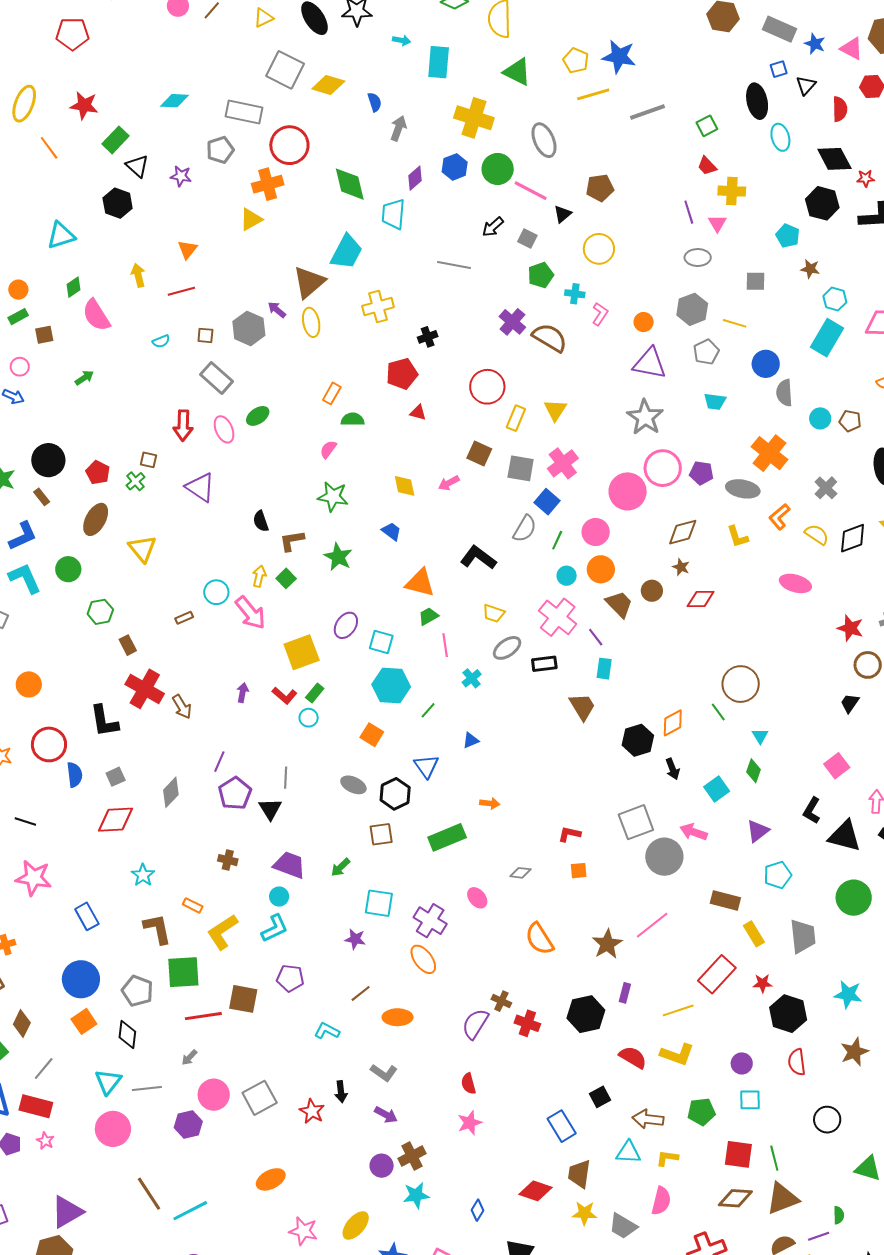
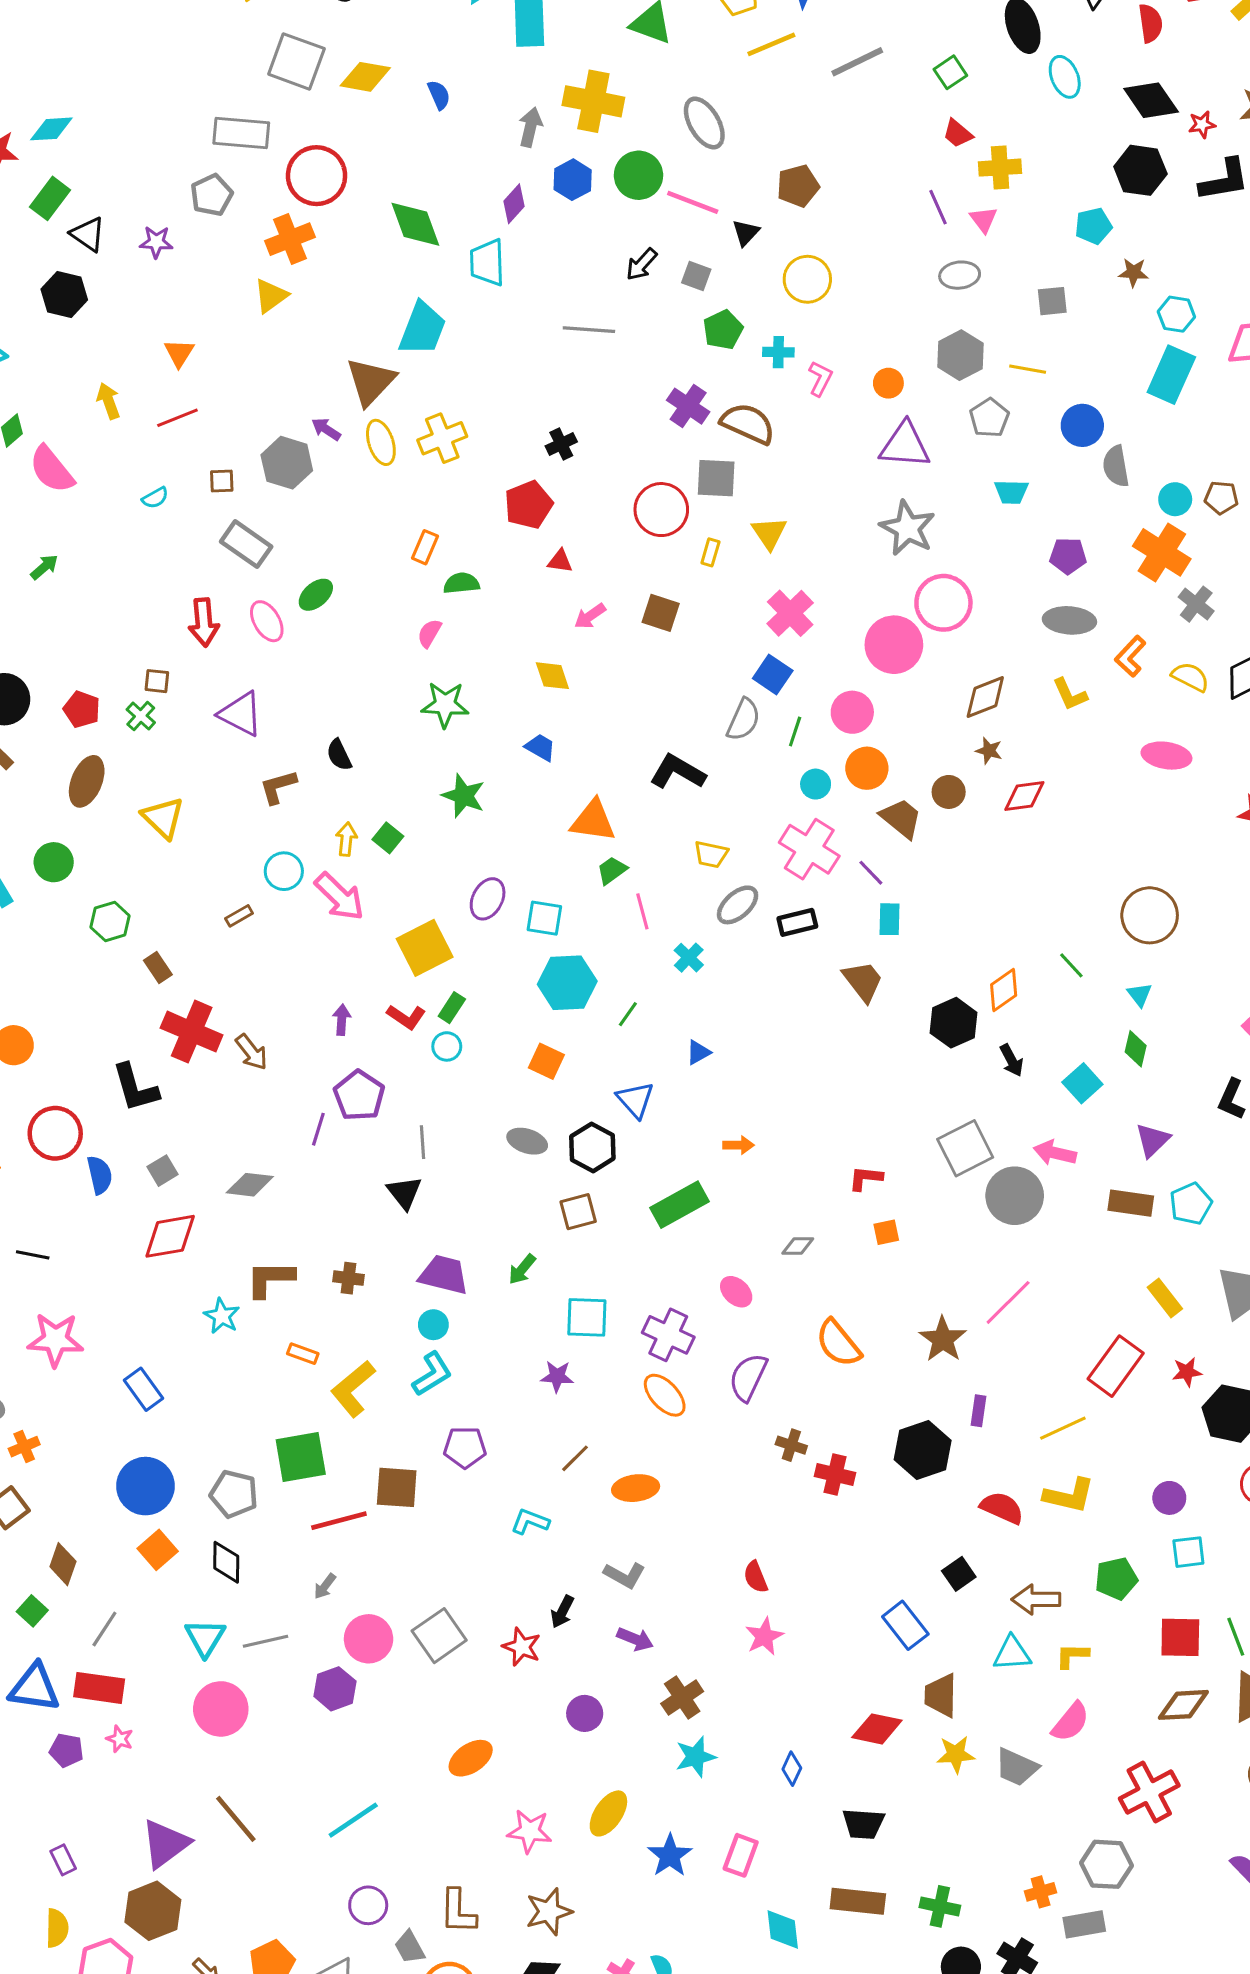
cyan diamond: (174, 101) -> (51, 129), moved
gray arrow: (398, 128) -> (530, 127), moved
cyan pentagon: (788, 236) -> (1093, 226), turned -30
yellow cross: (378, 307) -> (442, 438), moved
yellow rectangle: (516, 418) -> (710, 552), size x0.7
orange cross: (770, 453) -> (1162, 552), moved
gray square: (521, 468) -> (716, 478), moved
purple pentagon: (701, 473) -> (1068, 556), moved
pink arrow: (449, 483) -> (590, 616), moved
brown L-shape: (292, 541) -> (278, 787), moved
brown circle: (741, 684) -> (1150, 915), moved
gray diamond: (171, 792) -> (250, 1185), turned 60
purple pentagon: (235, 793) -> (359, 1096), moved
brown rectangle: (725, 901) -> (1131, 1203), moved
brown L-shape: (157, 929) -> (270, 1279), moved, turned -72
purple semicircle: (475, 1024) -> (748, 1377), moved
black arrow: (341, 1092) -> (562, 1612), turned 40
purple circle: (382, 1166) -> (585, 1713), moved
brown line: (149, 1194) -> (236, 1819), moved
pink semicircle: (661, 1201) -> (1071, 1722), turned 32

